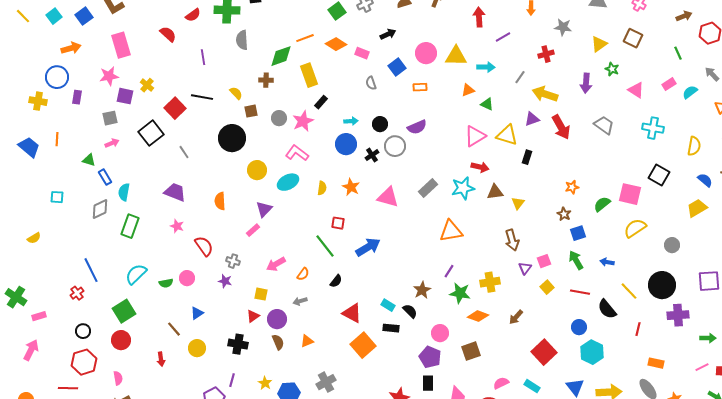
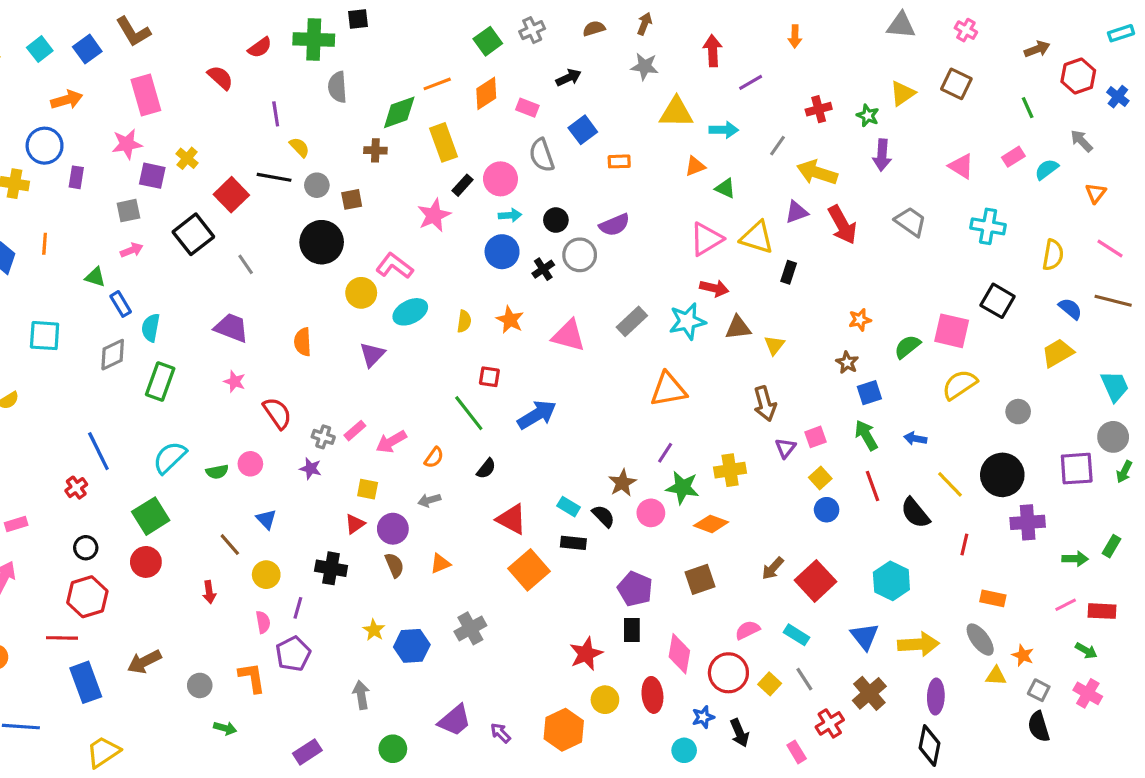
gray star: (563, 27) -> (645, 66), moved
orange diamond: (336, 44) -> (486, 93), turned -65
pink circle: (426, 53) -> (500, 179), moved
green star: (612, 69) -> (868, 116), moved
gray semicircle: (371, 83) -> (542, 155), size x1.5
yellow semicircle: (236, 93) -> (299, 147), moved
gray circle: (279, 118) -> (317, 185), moved
pink L-shape: (297, 153) -> (394, 266), moved
cyan square: (57, 197) -> (45, 336), size x1.5
pink rectangle: (253, 230) -> (355, 431), moved
red line: (580, 292) -> (872, 486), turned 60
blue triangle: (197, 313) -> (266, 519), turned -40
brown arrow: (516, 317) -> (773, 568), moved
blue circle: (579, 327) -> (827, 510), moved
pink circle: (440, 333) -> (651, 513), moved
pink semicircle: (118, 378) -> (263, 622), moved
purple line: (232, 380) -> (298, 608), moved

